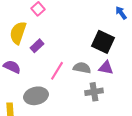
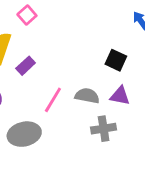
black square: (103, 42) -> (116, 60), size x0.7

